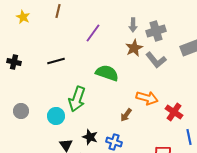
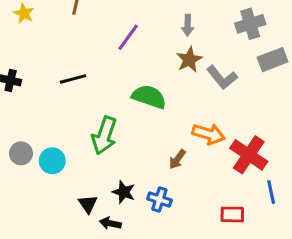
gray cross: (156, 31) -> (250, 24), moved
red cross: (174, 112) -> (249, 155), size x1.4
cyan circle: (56, 116) -> (52, 161), moved

